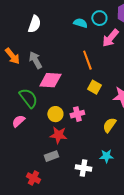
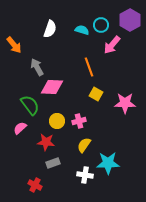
white semicircle: (34, 24) -> (50, 29), moved
orange arrow: (12, 56) -> (14, 45), moved
yellow semicircle: (109, 125) -> (84, 145), moved
red star: (58, 135) -> (46, 142), moved
cyan star: (106, 156) -> (108, 163), size x1.6

